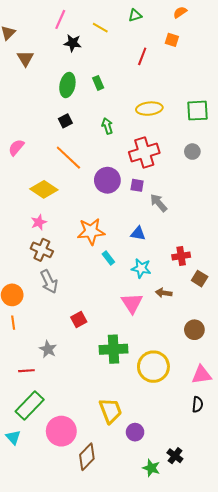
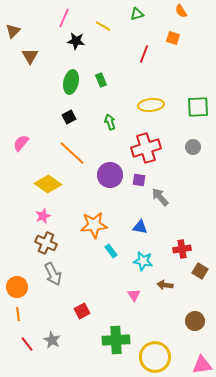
orange semicircle: (180, 12) -> (181, 11), turned -88
pink triangle: (132, 303) -> (134, 295), size x0.6
red line: (26, 371) -> (27, 344), moved, turned 56

